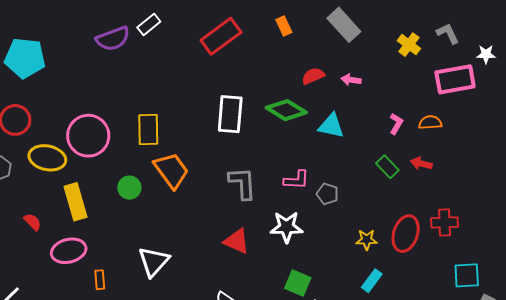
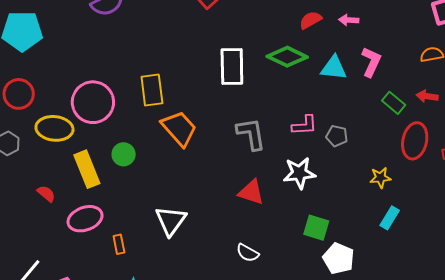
pink L-shape: (396, 124) -> (371, 62), moved, size x1.4
green circle: (129, 188) -> (124, 154), moved
red ellipse: (406, 234) -> (415, 141), moved

